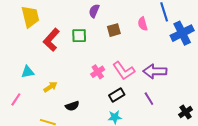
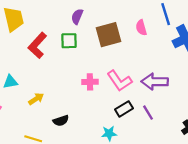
purple semicircle: (94, 11) -> (77, 17), moved
brown square: (114, 30) -> (109, 35), size x1.6
pink cross: (98, 72) -> (90, 82), turned 32
black rectangle: (117, 95) -> (124, 109), moved

